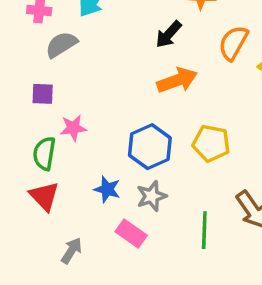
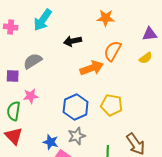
black arrow: (169, 34) -> (73, 41), moved, turned 36
orange semicircle: (233, 43) -> (113, 51), moved
gray semicircle: (61, 45) -> (33, 61), moved
blue star: (107, 189) -> (51, 142), moved

